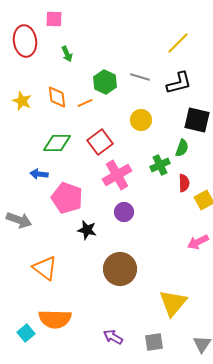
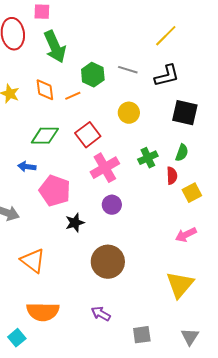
green arrow: (67, 54) -> (55, 47), size x2.0
green semicircle: (182, 148) -> (182, 153), moved
black star: (87, 230) -> (75, 223), turned -30
yellow triangle: (173, 303) -> (180, 285), moved
cyan square: (26, 333) -> (17, 338), moved
purple arrow: (113, 337) -> (101, 314), moved

